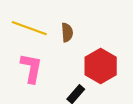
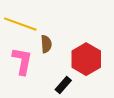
brown semicircle: (67, 32) -> (46, 44), moved

